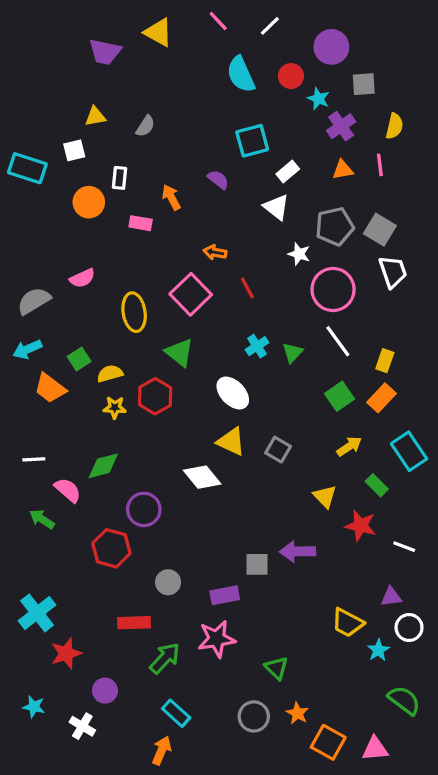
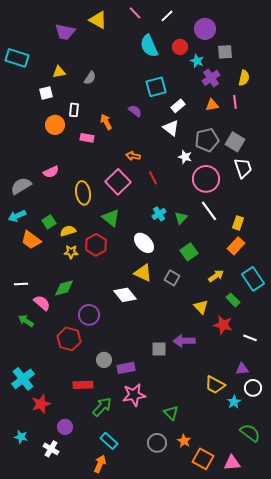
cyan rectangle: (27, 168) -> (17, 58), moved
green square: (339, 396) -> (189, 252), moved
purple rectangle: (225, 595) -> (126, 368), moved

